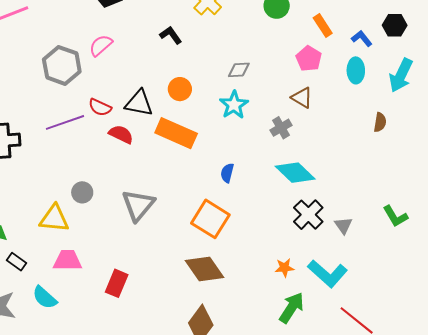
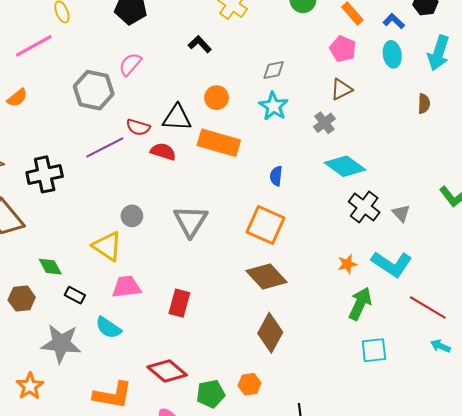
brown triangle: (302, 98) -> (341, 89), turned -50
yellow triangle: (54, 218) -> (107, 246), turned 36

